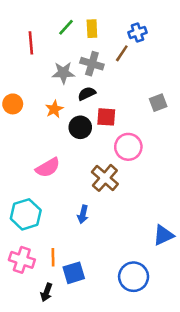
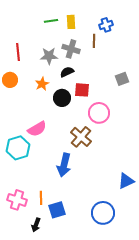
green line: (66, 27) -> (51, 21), turned 40
red line: (31, 43) -> (18, 52), moved
brown line: (122, 53) -> (94, 41), turned -32
cyan hexagon: (26, 214) -> (18, 148), moved
blue arrow: (83, 214) -> (64, 165), size x1.6

